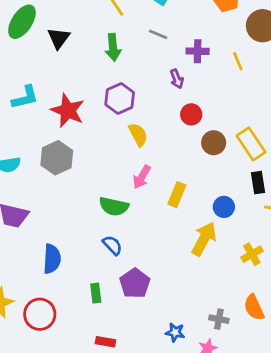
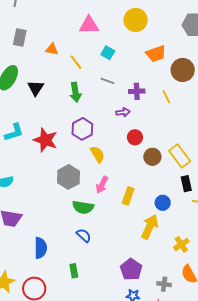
purple arrow: (177, 79) -> (123, 112), turned -72
gray hexagon: (57, 158) -> (68, 177), moved
yellow cross: (252, 254) -> (181, 244), moved
purple pentagon: (135, 283) -> (131, 269), moved

